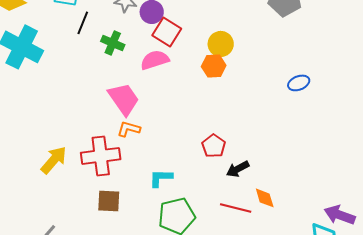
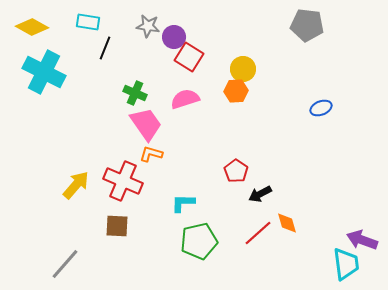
green cross: (113, 43) -> (135, 93), moved
pink semicircle: (155, 60) -> (185, 99), moved
red cross: (101, 156) -> (123, 181), turned 30
brown square: (109, 201) -> (117, 226), moved
red line: (236, 208) -> (258, 233), turned -56

